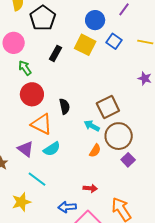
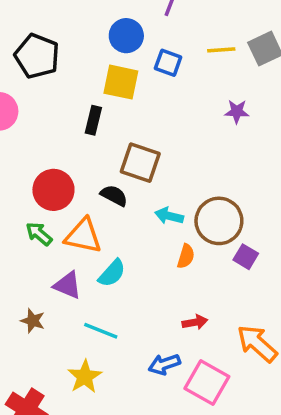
black rectangle: (55, 53) -> (93, 120), moved
green arrow: (25, 68) -> (39, 234), moved
black semicircle: (64, 106) -> (114, 196), turned -35
brown square: (108, 107) -> (140, 163), moved, turned -30

